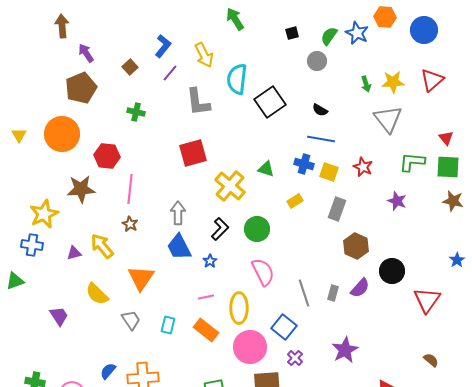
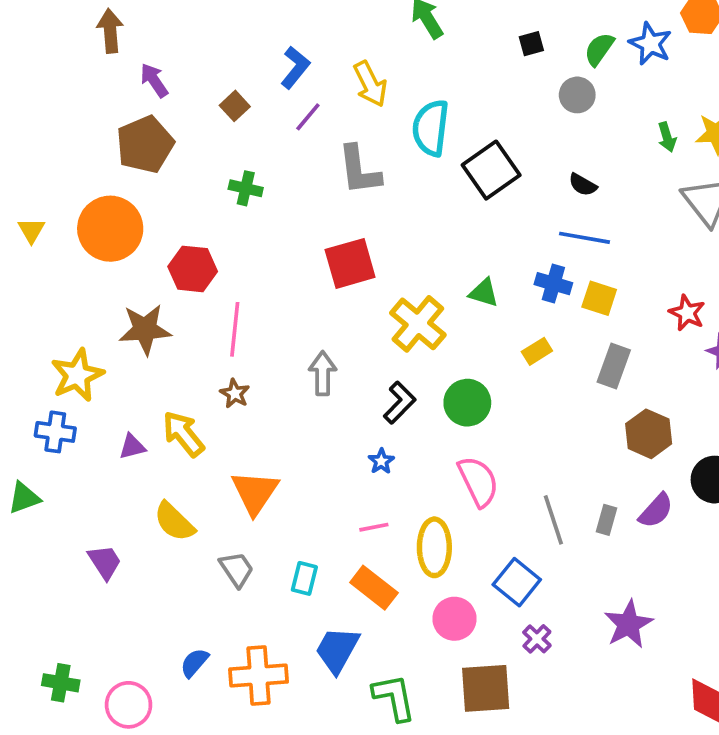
red star: (363, 167) -> (687, 313), moved
blue trapezoid: (179, 247) -> (337, 650), moved, turned 56
pink circle: (250, 347) -> (454, 619), size x0.7

